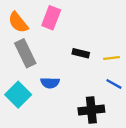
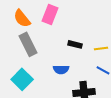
blue semicircle: (50, 83) -> (61, 69), moved

